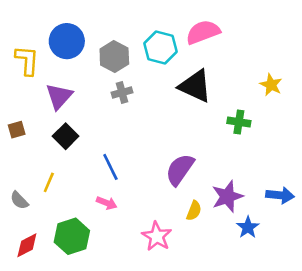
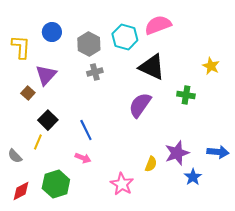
blue circle: (67, 41) -> (52, 32), size x0.7
brown square: (17, 130) -> (28, 93), moved, turned -32
black square: (66, 136) -> (48, 120), moved
purple semicircle: (180, 170) -> (140, 105), moved

